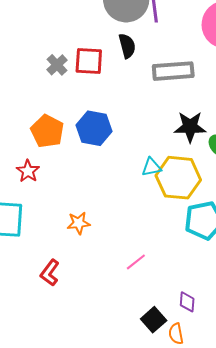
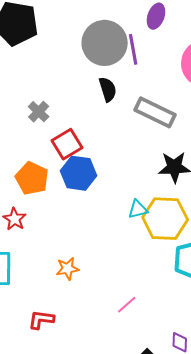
red square: (89, 61) -> (67, 144), moved, turned -32
gray rectangle: (173, 71) -> (155, 112), turned 33
red L-shape: (50, 273) -> (41, 320), turned 64

